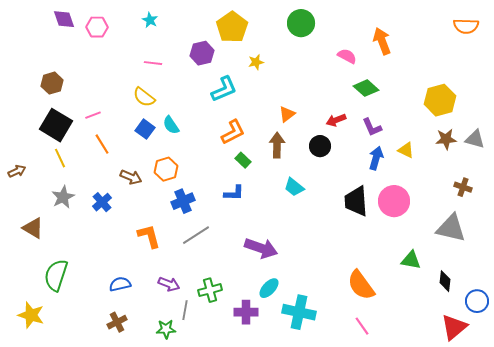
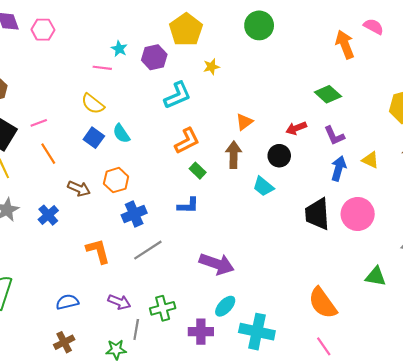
cyan star: (150, 20) -> (119, 49), moved
pink semicircle: (347, 56) -> (374, 26), moved
cyan trapezoid: (294, 187) -> (263, 186), moved

